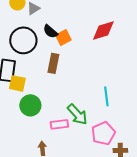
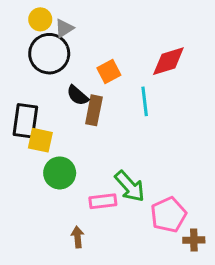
black semicircle: (50, 31) -> (78, 95), moved
black circle: (23, 40) -> (49, 54), moved
cyan line: (106, 96) -> (145, 101), moved

